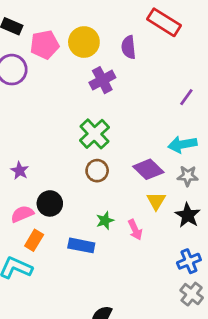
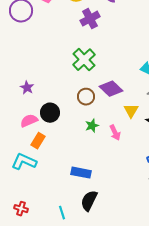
purple diamond: (148, 169) -> (111, 89), moved
brown circle: (97, 171) -> (86, 97), moved
blue rectangle: (81, 245) -> (81, 173), moved

